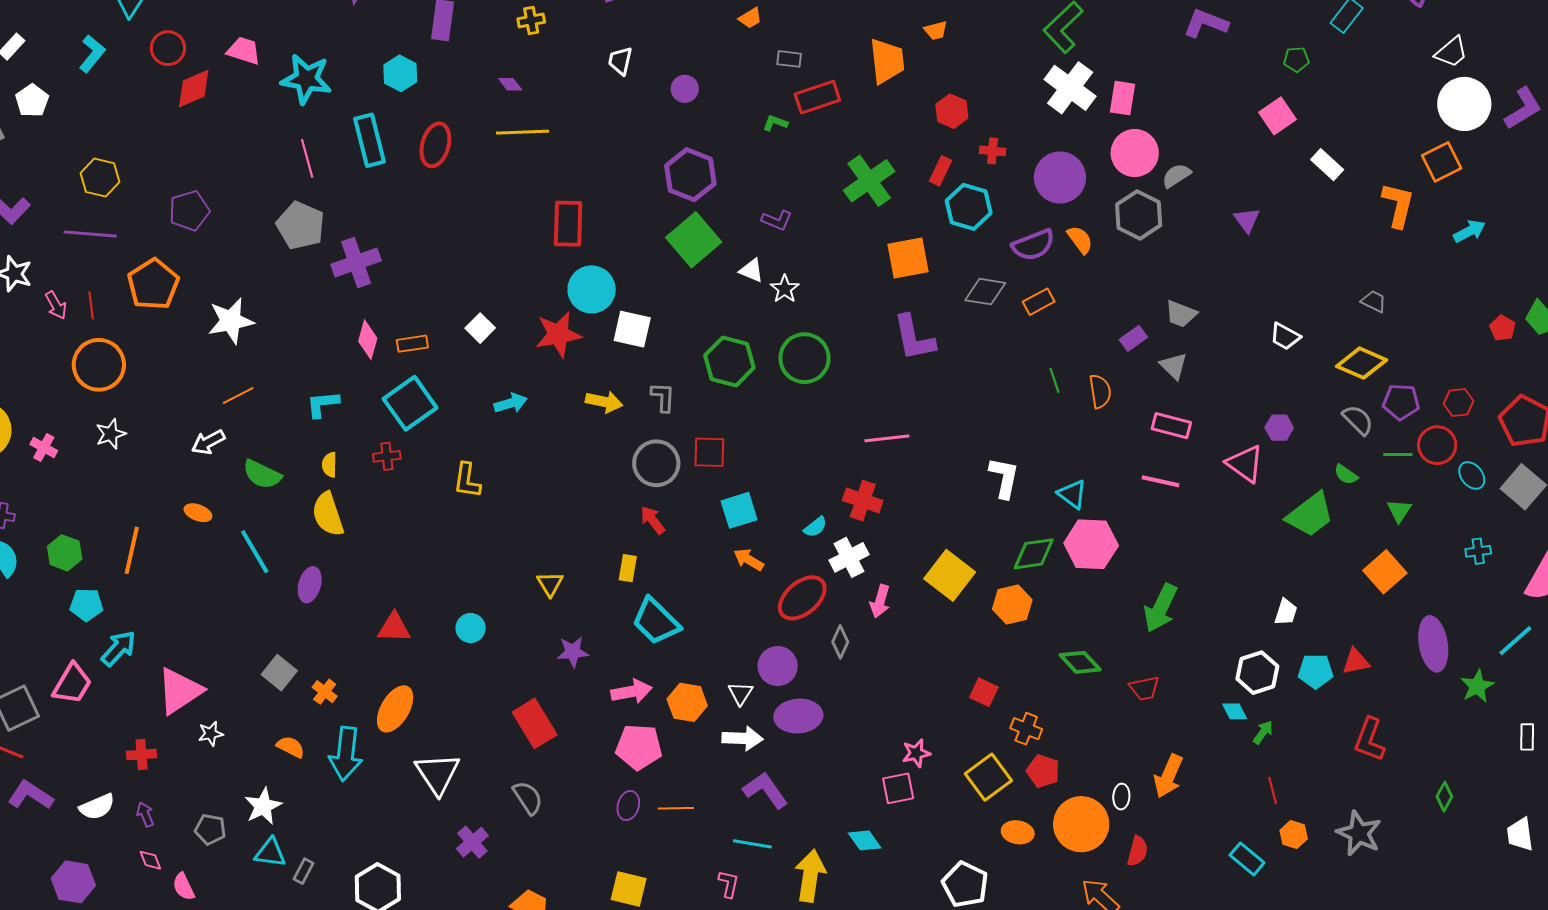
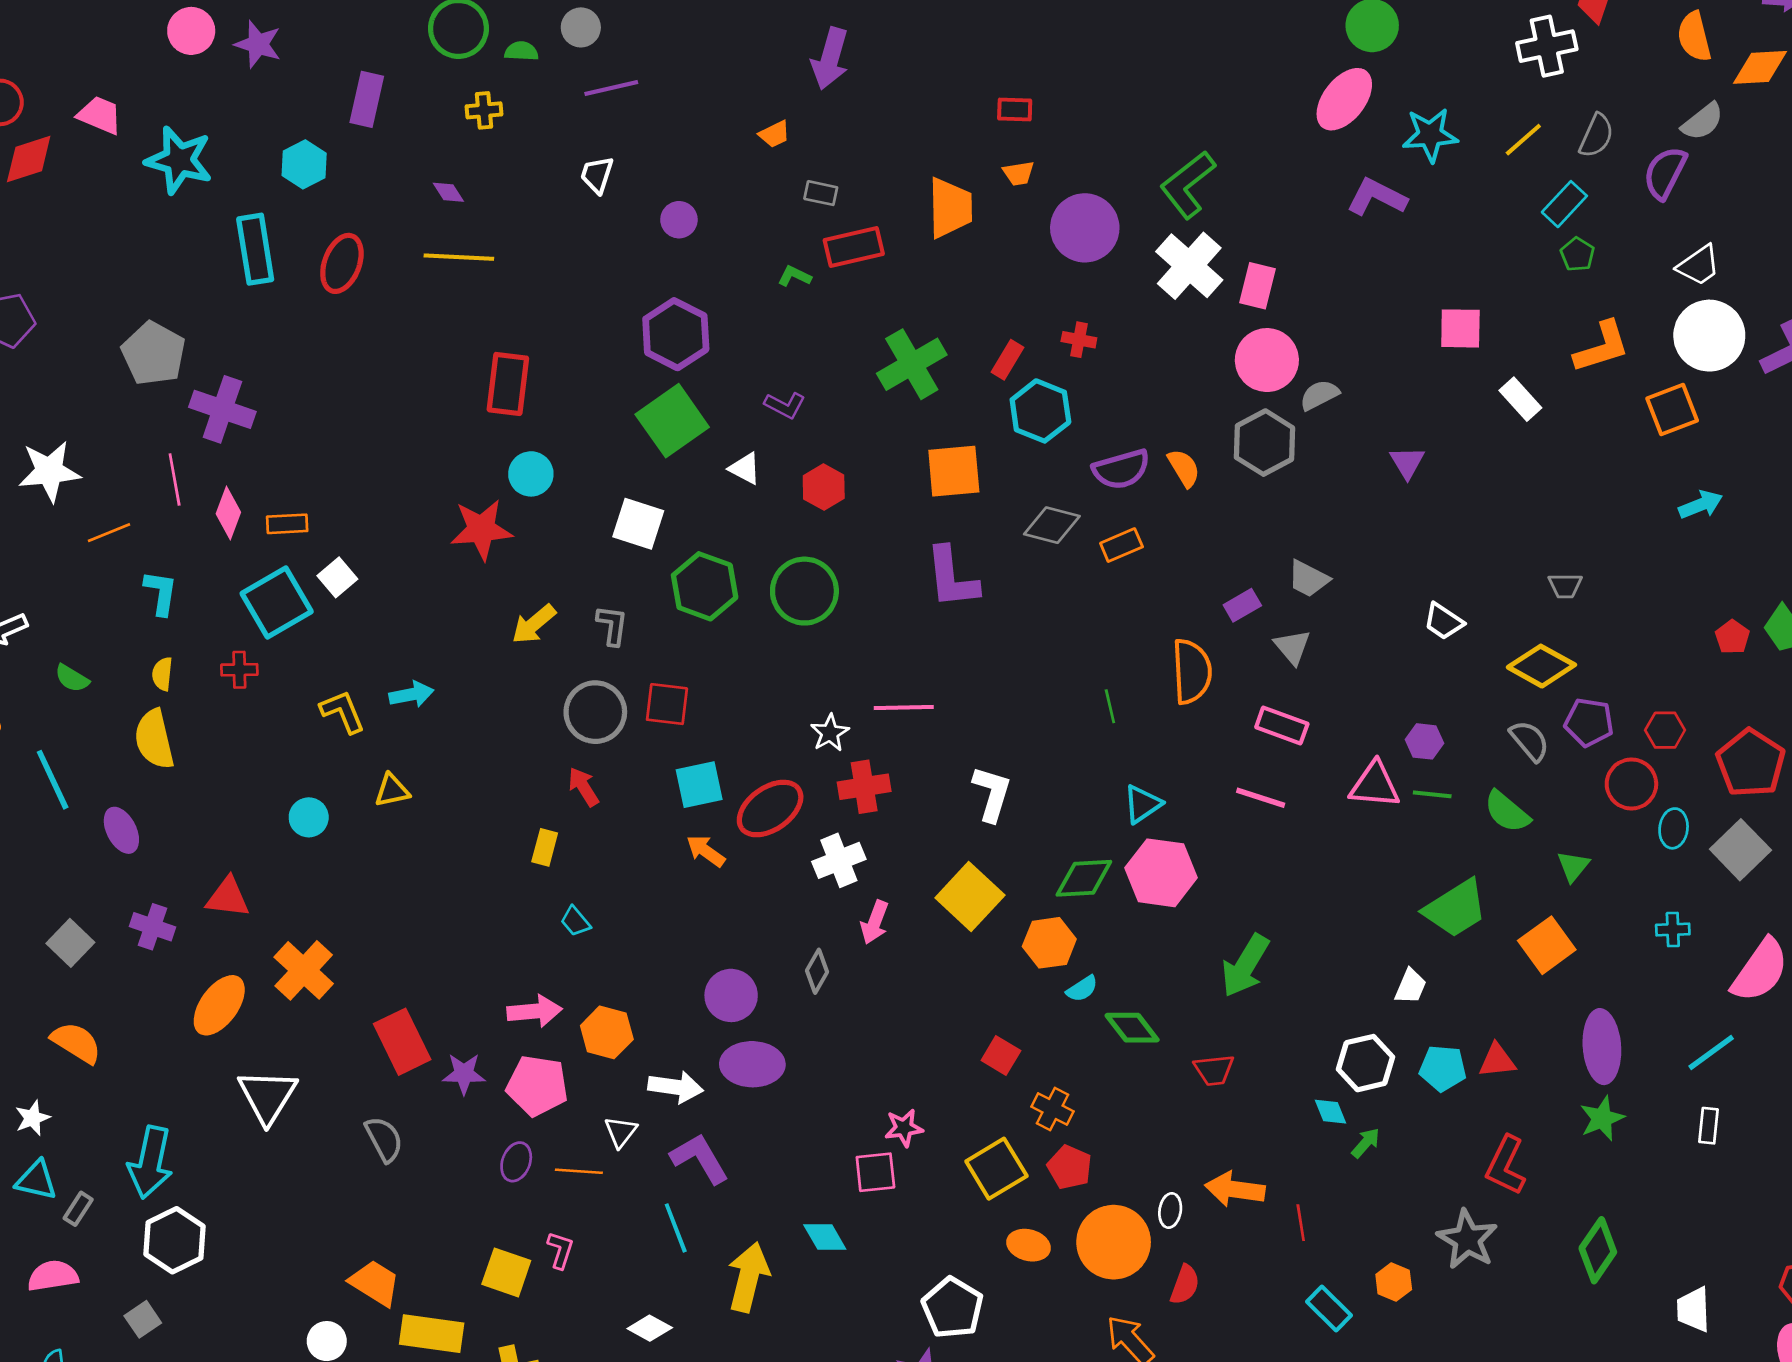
green pentagon: (1296, 59) -> (1577, 254), moved, turned 30
red hexagon: (952, 111) -> (824, 487), moved
pink square: (1277, 116) -> (1460, 328), turned 30
pink line: (307, 158) -> (175, 479), moved
purple circle: (1060, 178) -> (1085, 228), moved
orange L-shape: (1398, 205) -> (1602, 347), moved, turned 54
purple cross: (356, 263) -> (222, 409), turned 33
cyan circle: (592, 289) -> (531, 474), size x0.7
white star: (785, 289) -> (830, 733), moved
gray trapezoid: (1374, 301) -> (1565, 586), turned 148
white square: (480, 328) -> (337, 577), moved
white square: (632, 329) -> (638, 524), moved
green line: (1055, 380) -> (1110, 706), moved
orange semicircle: (1100, 391) -> (1192, 671), size x1.4
orange line: (238, 395) -> (109, 533), moved
yellow arrow: (604, 402) -> (534, 624), turned 123
cyan arrow: (511, 403) -> (411, 694), moved
cyan L-shape: (323, 404) -> (161, 593), turned 99
green line: (1398, 455) -> (1432, 794), moved
pink triangle: (1245, 464) -> (1375, 785), turned -36
green semicircle: (262, 474) -> (72, 678), size x0.7
green semicircle: (1346, 474) -> (1507, 812), size x1.5
cyan ellipse: (1472, 475) -> (1674, 828), turned 40
white L-shape: (1004, 478) -> (992, 794), moved
yellow L-shape: (467, 480) -> (343, 712), turned 144
cyan triangle: (1072, 494) -> (1142, 804), turned 44
red cross: (863, 501) -> (864, 787), turned -33
green trapezoid: (1310, 515) -> (1456, 908), moved
cyan semicircle: (815, 527) -> (1082, 989), moved
yellow triangle: (550, 584) -> (392, 790), moved, turned 44
purple ellipse: (310, 585) -> (121, 830), turned -48
red ellipse: (802, 598) -> (770, 809), moved
cyan trapezoid: (656, 621) -> (575, 921), size x0.5
cyan circle: (471, 628) -> (309, 817), moved
purple star: (573, 652) -> (464, 1074), moved
green star: (1477, 686) -> (1602, 1118), moved
orange cross: (325, 692) -> (304, 970), moved, size x1.8
white triangle: (740, 693) -> (621, 1132), moved
white rectangle: (1527, 737) -> (1709, 1126), moved
orange semicircle: (291, 747) -> (76, 1043), size x1.4
cyan arrow: (346, 754) -> (150, 1162), moved
orange arrow: (1168, 776) -> (1235, 1189), turned 69
red line: (1273, 791) -> (1301, 1223), moved
green diamond: (1444, 797) -> (1598, 1250), size x1.6
white star: (263, 806) -> (33, 1118), size x0.7
gray star: (1359, 833) -> (1467, 1239), moved
purple cross: (472, 842) -> (153, 927), moved, turned -36
cyan line: (752, 844) -> (676, 1228), turned 54
pink L-shape: (729, 884) -> (560, 1250), moved

